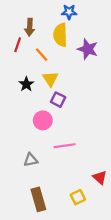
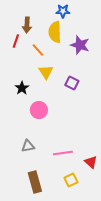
black star: (26, 84) -> (22, 88), moved
purple square: (58, 100) -> (72, 83), moved
pink line: (65, 146) -> (63, 153), moved

